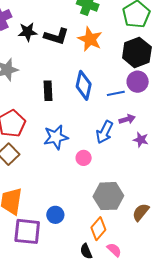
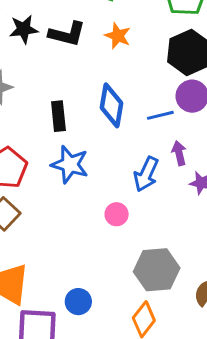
orange star: (90, 39) -> (118, 36), size x0.7
purple arrow: (127, 119) -> (179, 153), turned -84
blue star: (56, 137) -> (70, 164), moved, turned 30

